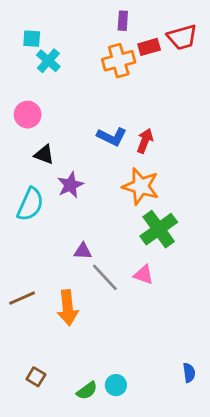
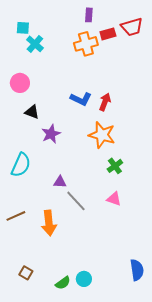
cyan semicircle: (30, 204) -> (21, 165), moved
green cross: (159, 229) -> (115, 166), size x0.6
pink triangle: (144, 275) -> (114, 199), moved
blue semicircle: (189, 373) -> (137, 270), size x1.5

